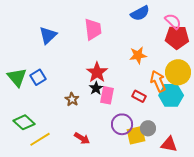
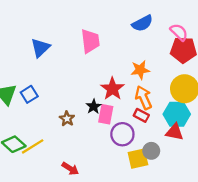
red star: (97, 72) -> (112, 89), moved
orange arrow: (158, 81) -> (143, 98), moved
purple circle: (122, 124) -> (122, 134), moved
red arrow: (82, 138) -> (70, 169), moved
yellow line: (40, 139) -> (33, 146), moved
red triangle: (169, 144) -> (175, 132), moved

